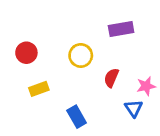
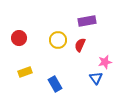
red semicircle: (111, 78) -> (80, 45), moved
yellow rectangle: (39, 89) -> (25, 72), moved

